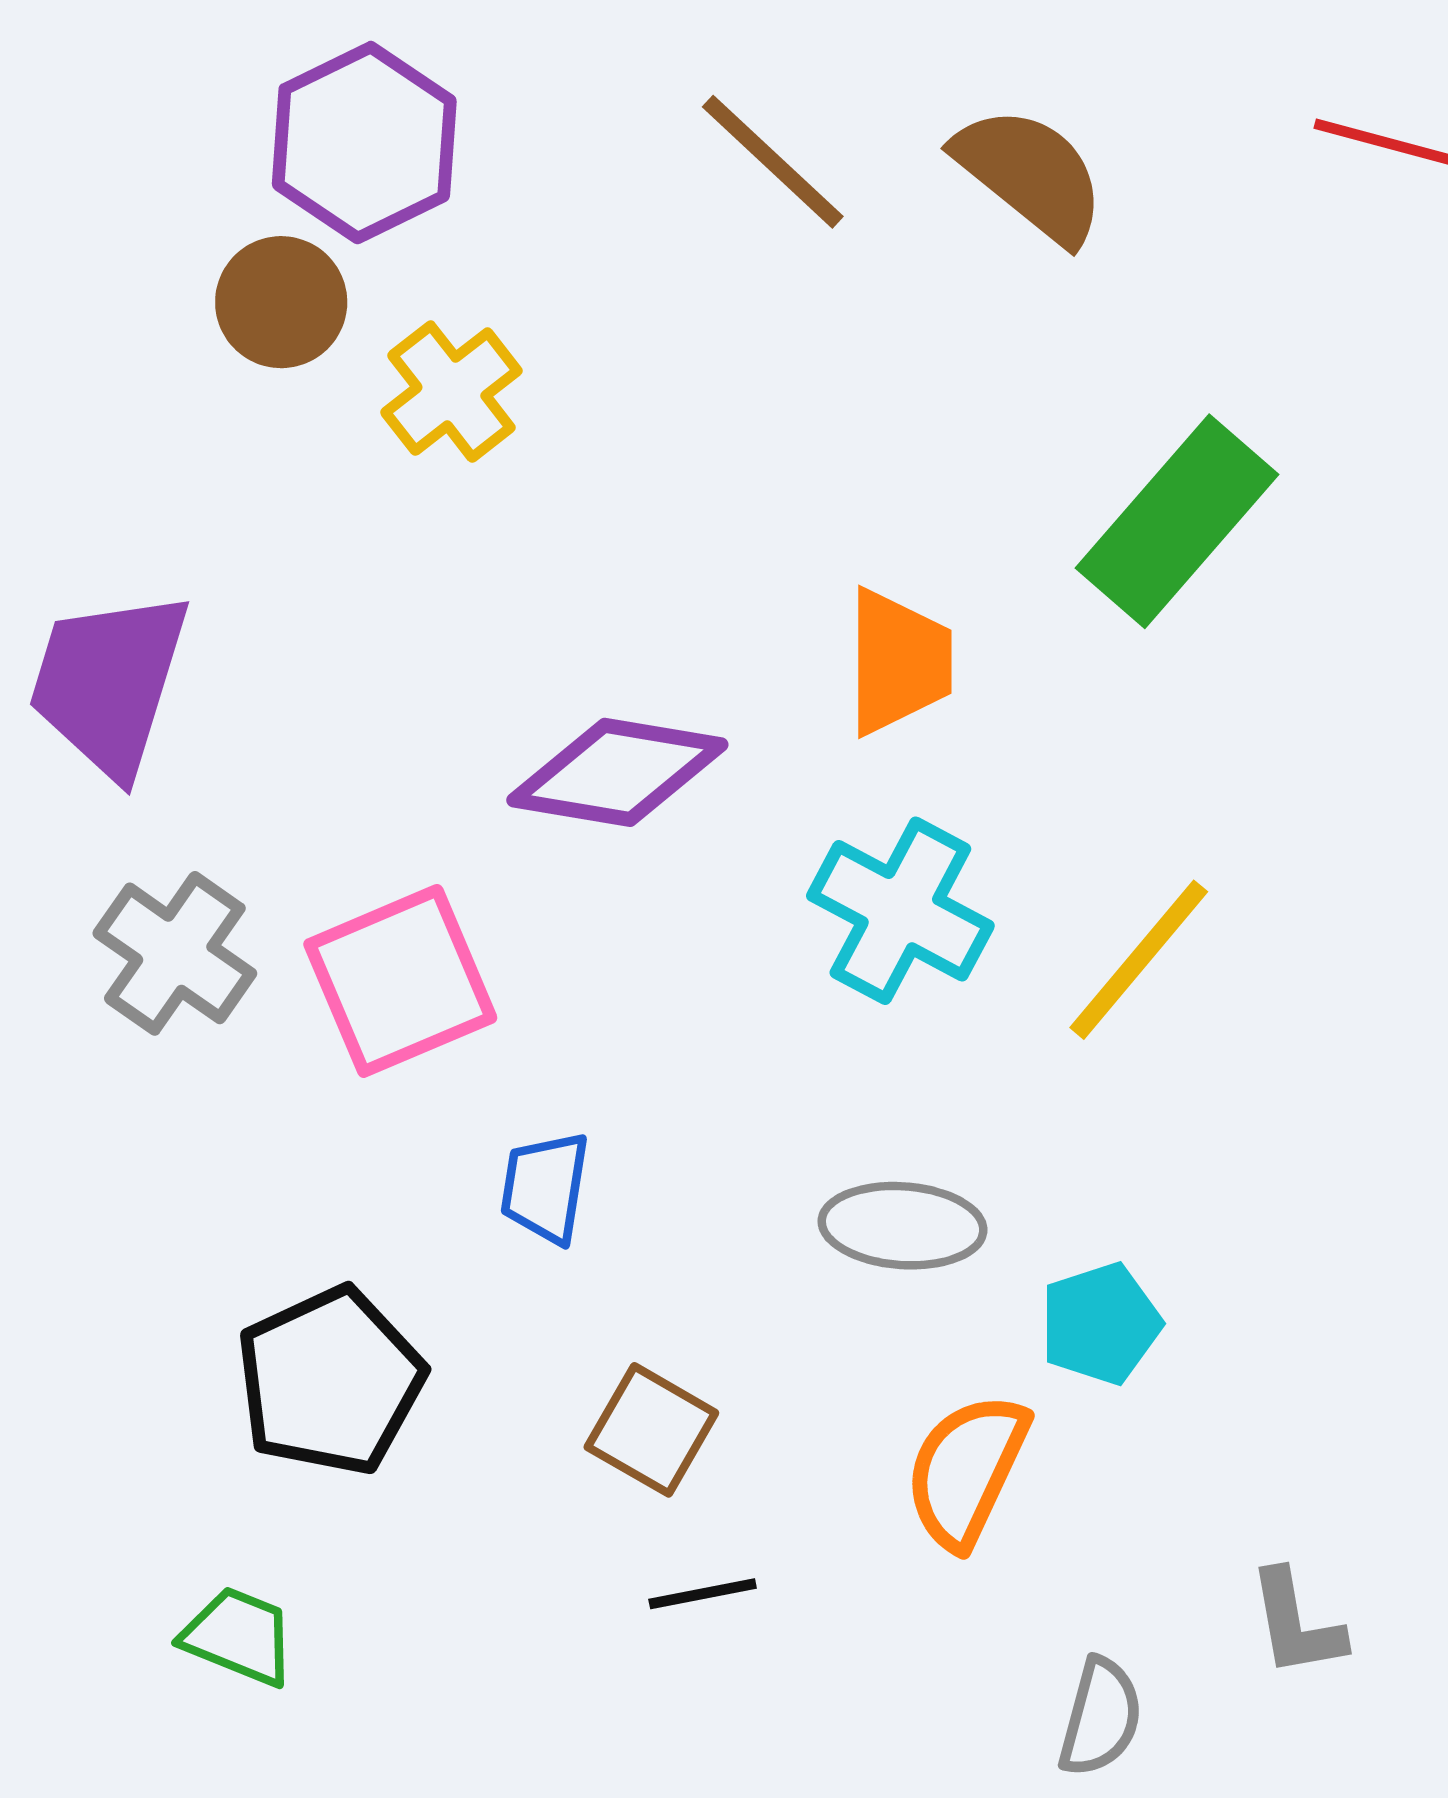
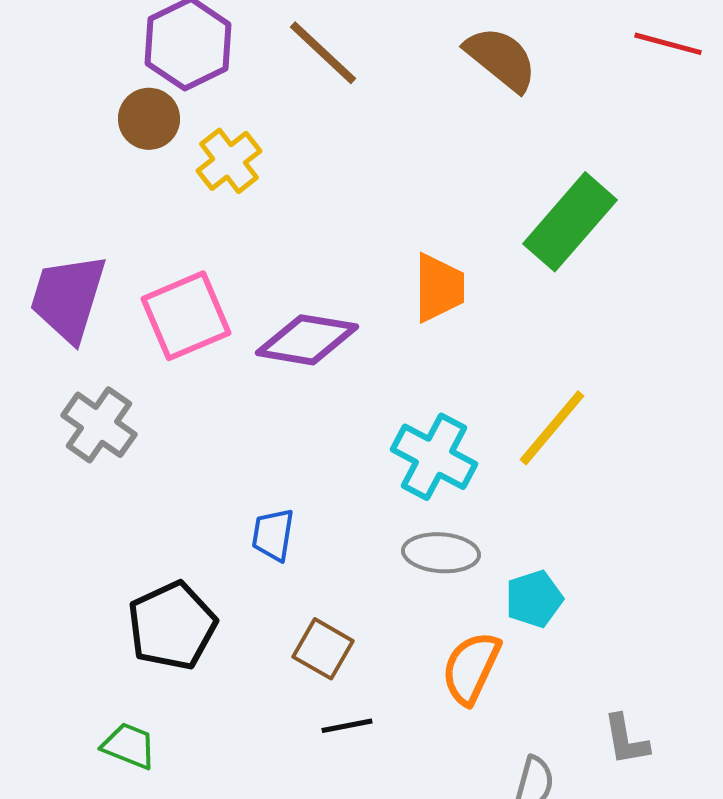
brown line: (773, 162) -> (323, 53), moved
cyan cross: (900, 911) -> (434, 457), moved
pink square: (400, 981) -> (186, 316), moved

